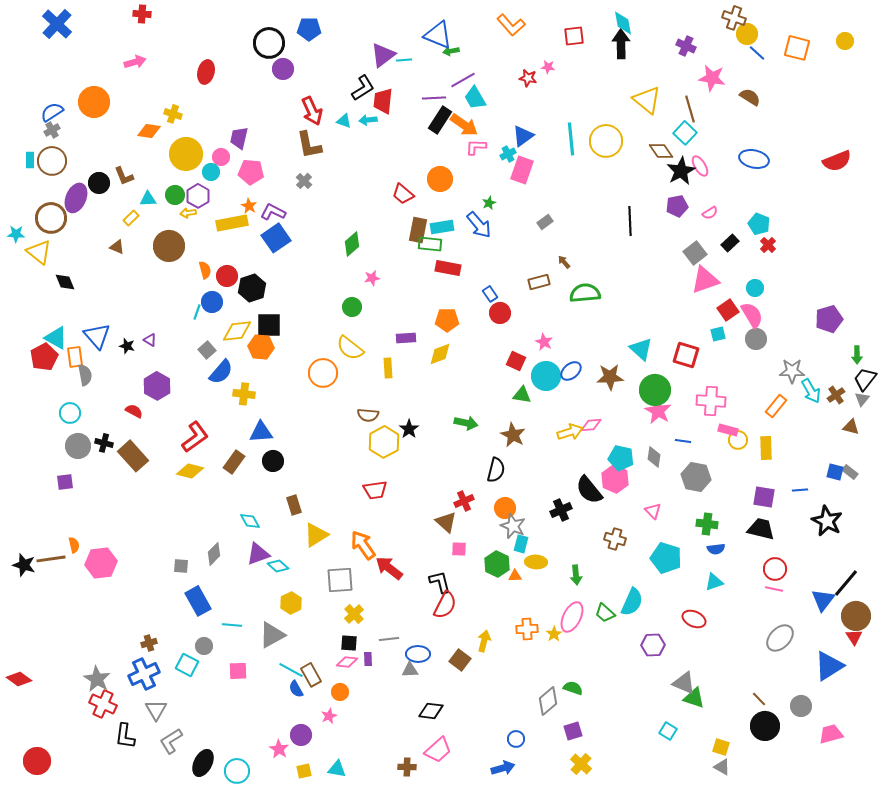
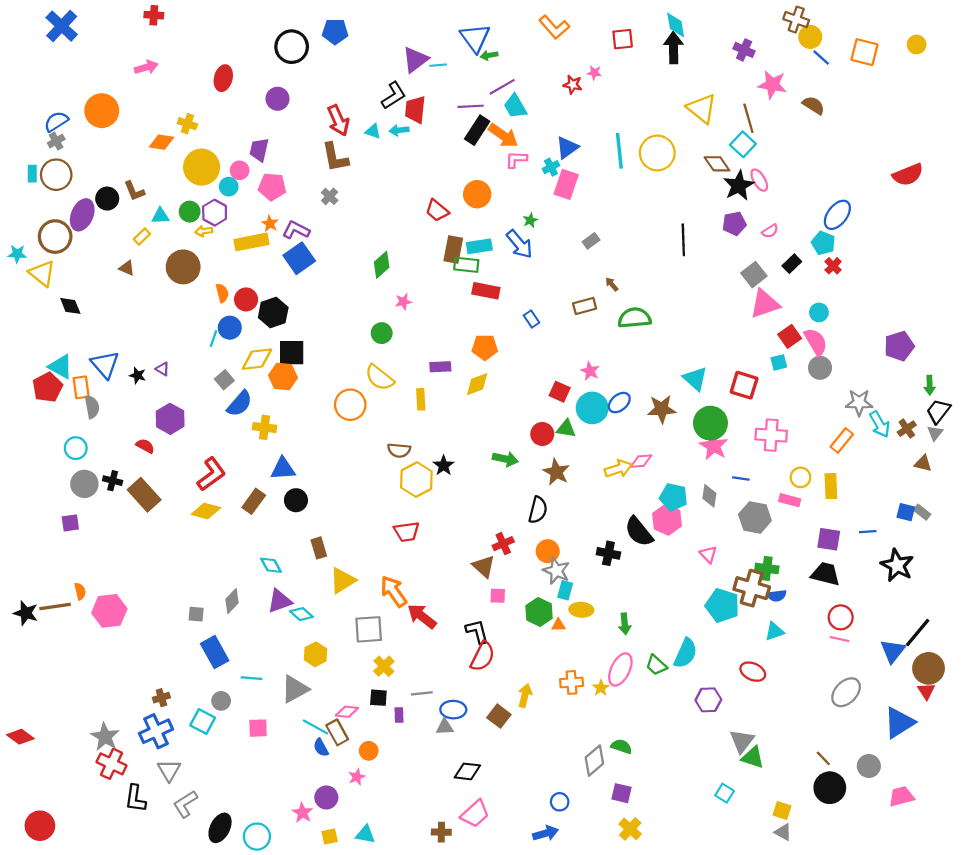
blue triangle: (438, 35) -> (475, 38), turned 32
purple circle: (283, 69) -> (278, 99), moved
blue ellipse: (754, 159) -> (837, 215), moved, turned -64
red circle: (500, 313) -> (542, 434), moved
pink rectangle: (728, 430) -> (790, 500), moved
black cross: (561, 510) -> (608, 553), turned 35
brown cross: (615, 539) -> (752, 588), moved, size x1.5
pink diamond: (347, 662) -> (347, 712), moved
gray triangle: (684, 683) -> (742, 741), turned 45
purple square: (573, 731) -> (621, 793), turned 30

